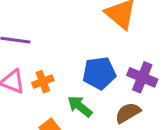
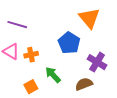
blue pentagon: (99, 73) -> (69, 43), moved, turned 30

